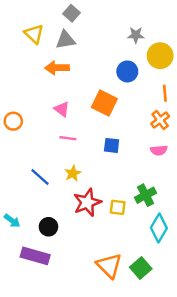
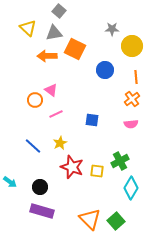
blue circle: (127, 71) -> (105, 70), moved
orange square: (104, 103) -> (75, 49), moved
orange circle: (13, 121) -> (35, 100), moved
pink line: (68, 138) -> (56, 114), turned -32
red star: (87, 202) -> (72, 167), turned -30
purple rectangle: (35, 256) -> (42, 211), moved

